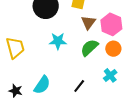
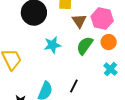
black line: (79, 86) -> (74, 86), moved

